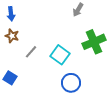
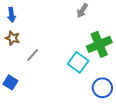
cyan square: (60, 55) -> (78, 62), moved
blue circle: (71, 83) -> (102, 88), moved

